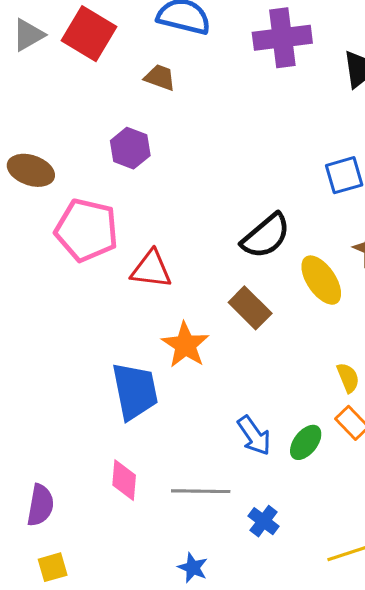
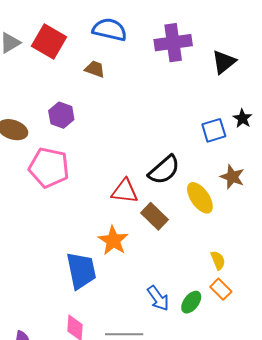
purple hexagon: (130, 148) -> (61, 115), moved
red triangle: (151, 269) -> (125, 191), moved

